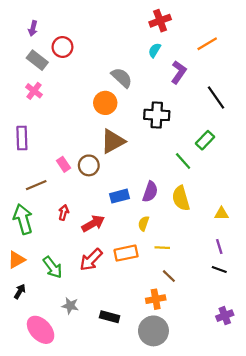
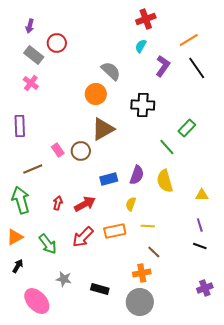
black line: (216, 97) -> (197, 68), moved
red arrow: (64, 213) -> (58, 203), moved

